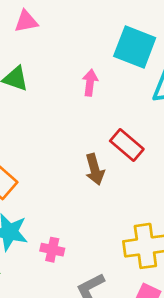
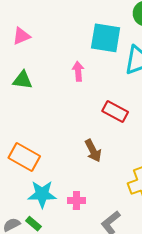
brown arrow: (95, 169) -> (93, 151), moved

